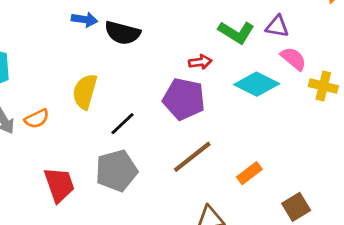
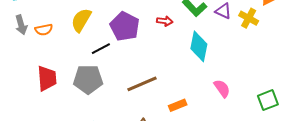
pink semicircle: (293, 59) -> (222, 88), moved
cyan diamond: (257, 84) -> (199, 46), turned 60
yellow cross: (323, 86) -> (249, 18), moved
purple pentagon: (184, 99) -> (125, 26), moved

